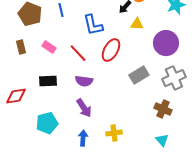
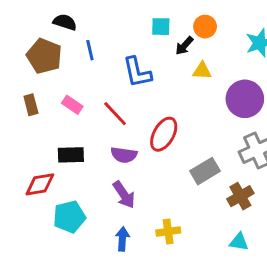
red ellipse: (111, 50) -> (164, 134), moved
gray rectangle: (139, 75) -> (205, 171), moved
red diamond: (16, 96) -> (40, 184), moved
brown cross: (163, 109) -> (240, 196), turned 36
cyan triangle: (162, 140) -> (239, 242), turned -40

